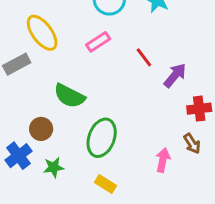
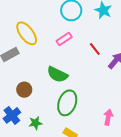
green semicircle: (69, 96) -> (57, 74), moved
brown circle: (41, 129) -> (24, 90), moved

